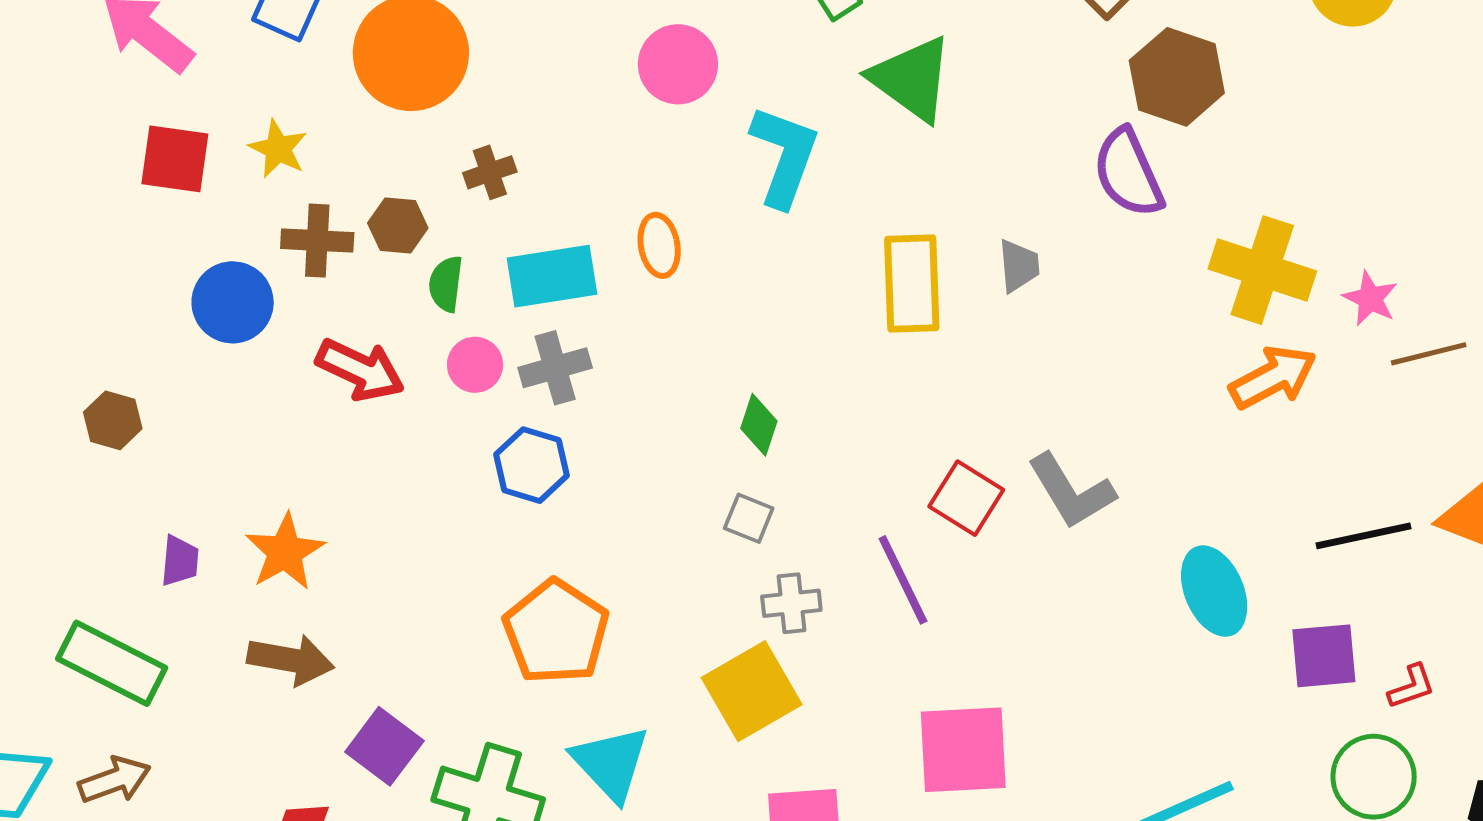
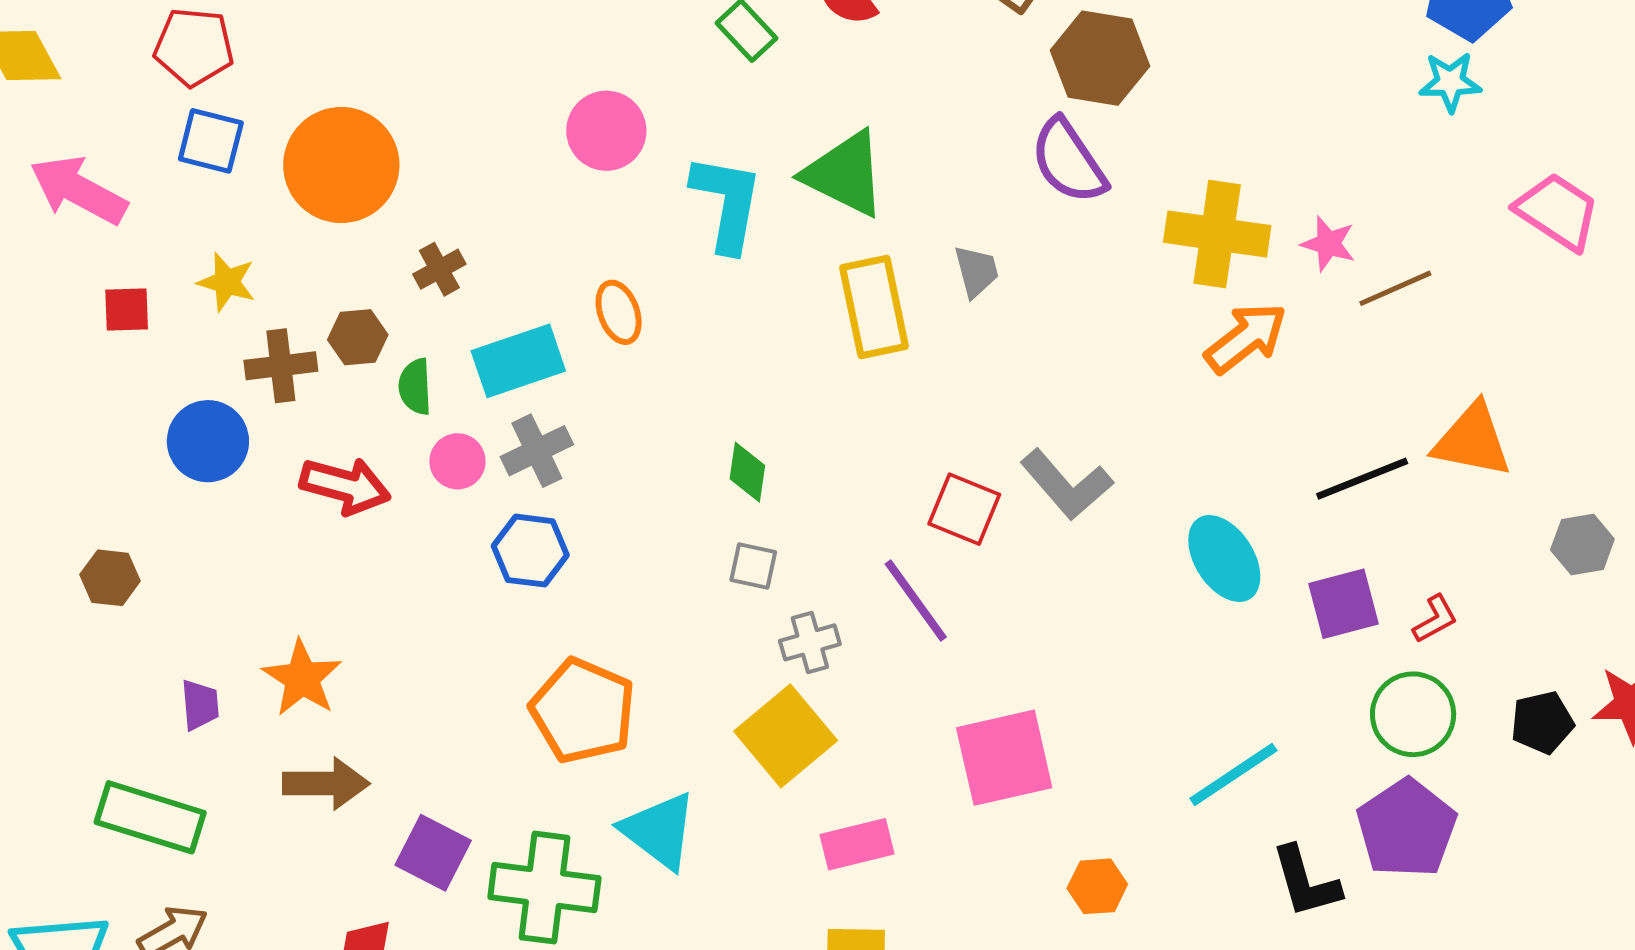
green triangle: (912, 79) -> (845, 174), moved
red square: (175, 159) -> (127, 309), size x0.7

